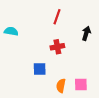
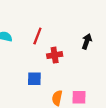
red line: (57, 17) -> (37, 36), moved

